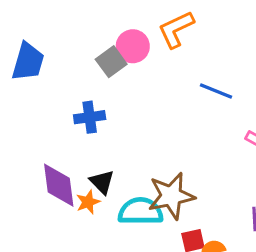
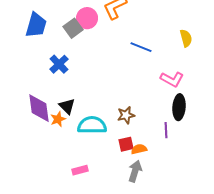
blue trapezoid: (28, 62) -> (36, 25), moved
blue cross: (90, 117) -> (59, 64), turned -36
brown star: (171, 196) -> (126, 115), moved, size x0.6

